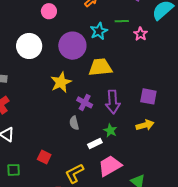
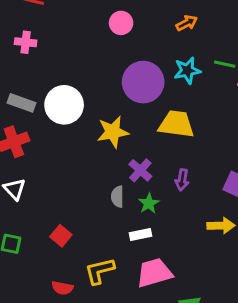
white circle: (29, 46) -> (64, 105), moved
purple arrow: (113, 102) -> (182, 180), size x0.6
green star: (110, 130) -> (149, 203), moved

